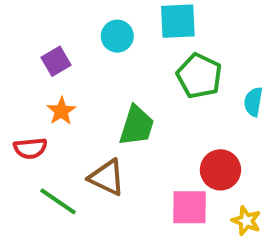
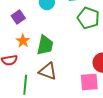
green trapezoid: (137, 126) -> (45, 45), moved
green line: (58, 201) -> (25, 85), turned 66

